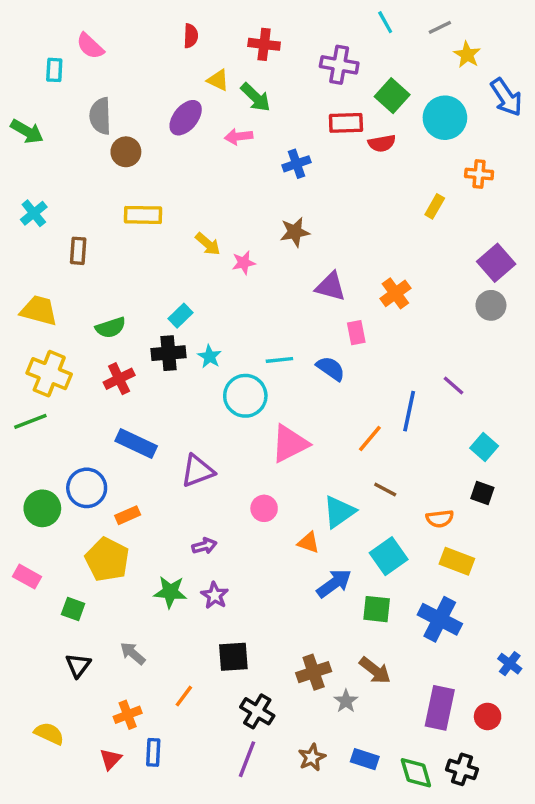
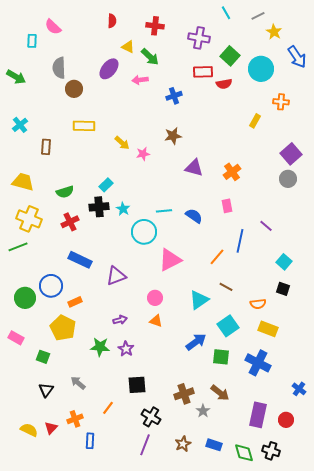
pink rectangle: (356, 333) -> (227, 206), moved
orange triangle: (308, 542) -> (156, 321), moved
red triangle: (111, 759) -> (51, 428), moved

